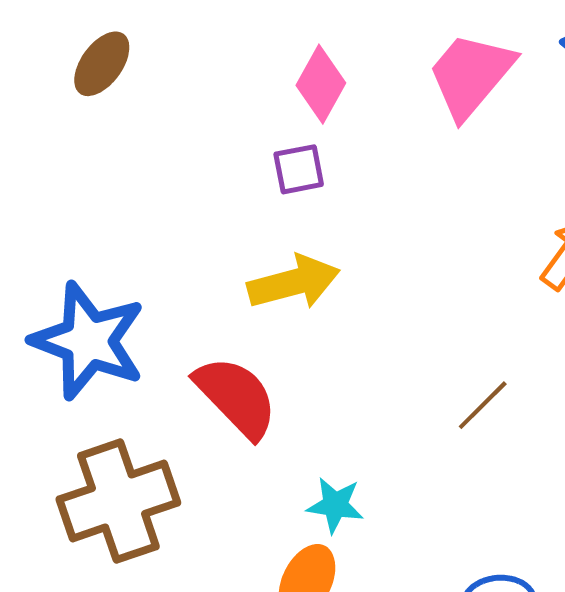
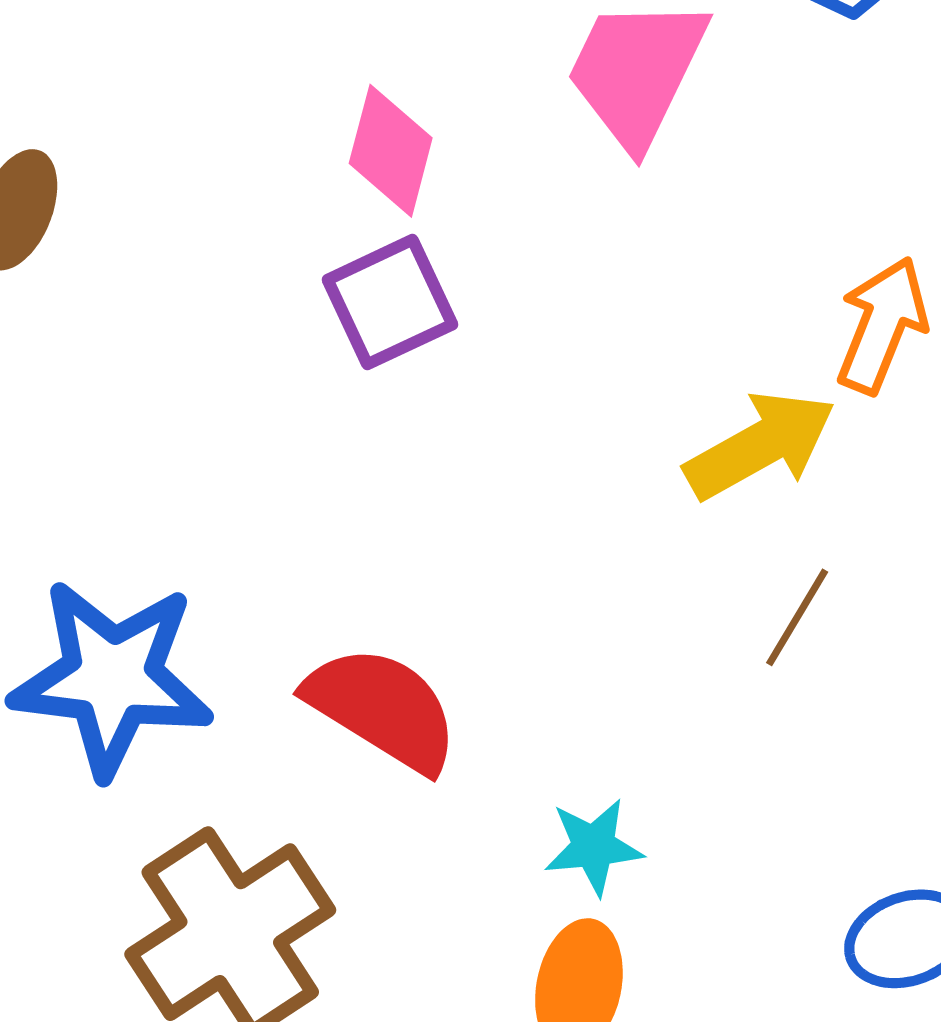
purple square: (299, 169) -> (390, 302), size x1.4
yellow arrow: (294, 282) -> (760, 445), moved

